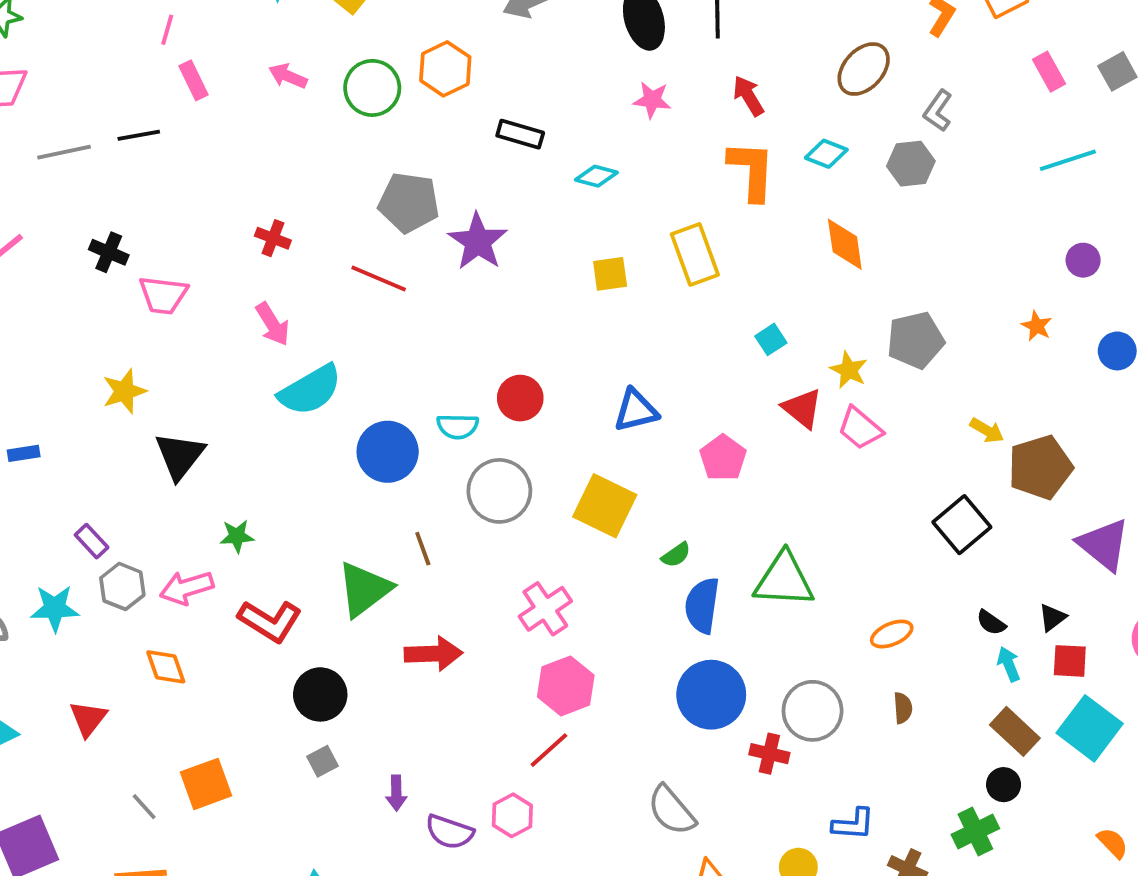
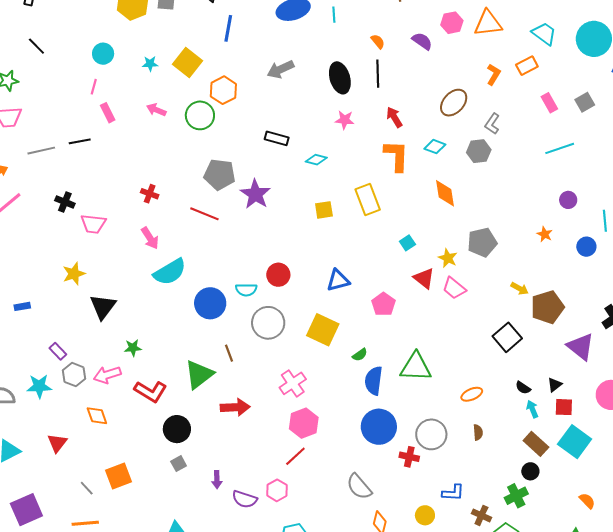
orange hexagon: (445, 69) -> (223, 90), moved

